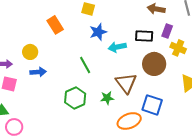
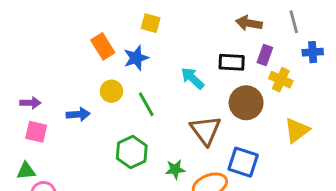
blue star: (98, 32) -> (136, 58), moved
cyan arrow: (117, 47) -> (193, 78), turned 54
yellow circle: (30, 52) -> (111, 91), moved
green star: (107, 98) -> (175, 169), moved

